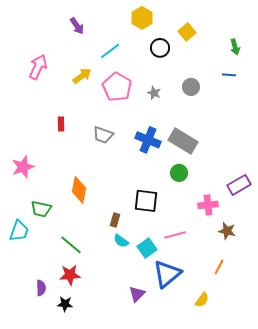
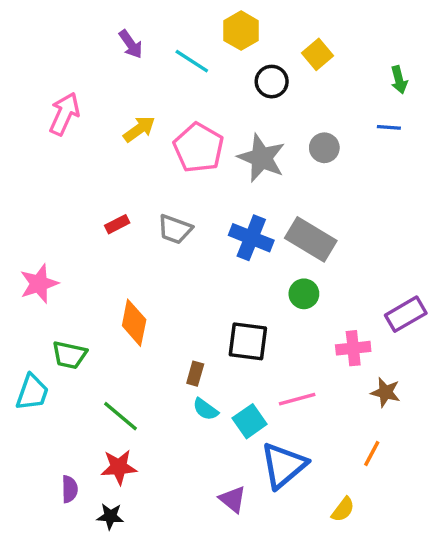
cyan line: (110, 51) -> (192, 61), moved, turned 70
gray star: (154, 93) -> (261, 158), size x2.0
red rectangle: (61, 124) -> (117, 224), moved, turned 64
purple triangle: (137, 294) -> (233, 499), turned -36

